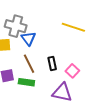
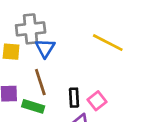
gray cross: (16, 26) -> (31, 29), turned -30
black rectangle: (52, 64) -> (74, 98), moved

